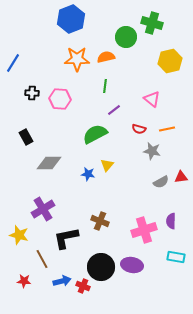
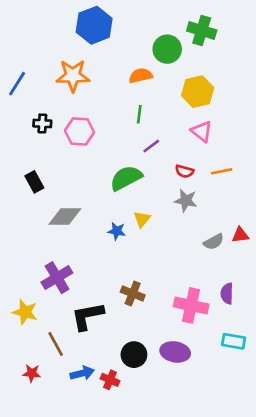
orange star: (77, 59) -> (73, 76), moved
yellow hexagon: (170, 61) -> (198, 92), moved
gray star: (152, 151) -> (186, 201), moved
pink cross: (144, 230) -> (191, 305), turned 30
black circle: (101, 267) -> (134, 355), size x0.7

